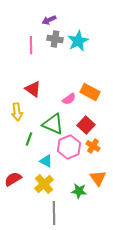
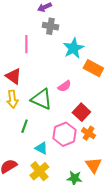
cyan star: (78, 41) -> (73, 48), moved
pink line: (31, 45) -> (26, 44), moved
red triangle: (33, 89) -> (13, 76), moved
orange rectangle: (90, 92) -> (93, 68), moved
green triangle: (53, 124) -> (41, 99), moved

